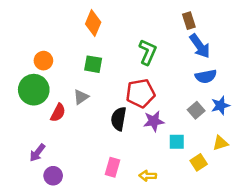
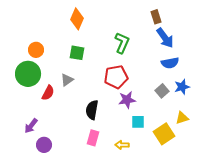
black semicircle: (119, 119) -> (92, 110), moved
cyan square: (177, 142) -> (138, 122), moved
yellow square: (199, 162) -> (164, 134), size x1.5

